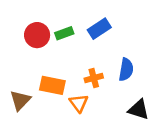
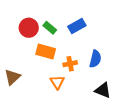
green rectangle: (64, 33) -> (50, 28), turned 56
orange rectangle: (52, 85) -> (46, 52), moved

